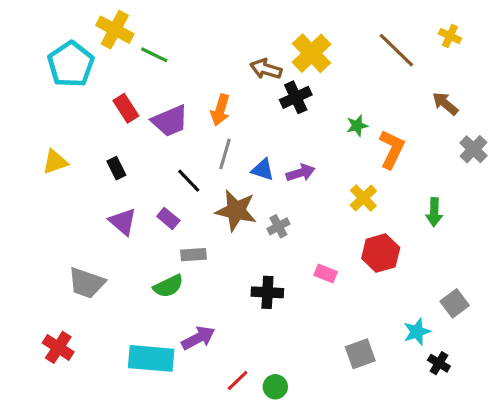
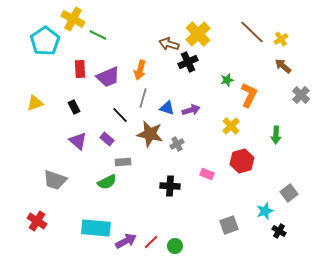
yellow cross: (450, 36) -> (281, 39), moved, turned 32
red rectangle: (126, 108) -> (80, 69), turned 30
purple arrow: (198, 338) -> (126, 241), moved

